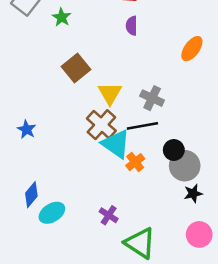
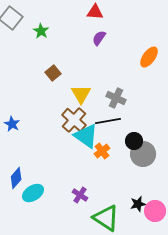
purple semicircle: (132, 26) -> (99, 38), turned 35
brown square: (76, 68) -> (53, 73), size x0.7
black star: (193, 193) -> (138, 204), moved

